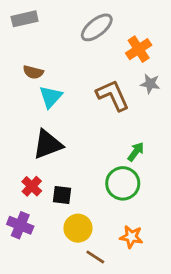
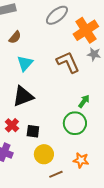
orange cross: (139, 49) -> (86, 30), size x1.4
brown semicircle: (33, 72) -> (15, 37), moved, turned -64
brown line: (95, 257) -> (56, 174), turned -56

